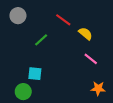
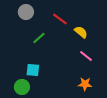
gray circle: (18, 16) -> (26, 12), moved
orange star: (98, 88) -> (85, 84), moved

